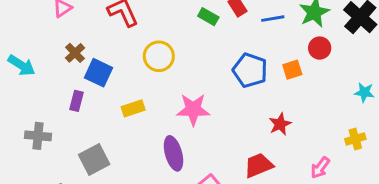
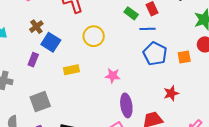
blue line: (273, 19) -> (147, 29), moved
pink star: (193, 109) -> (113, 76), size x0.7
purple ellipse: (174, 153) -> (126, 105), moved

